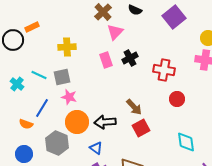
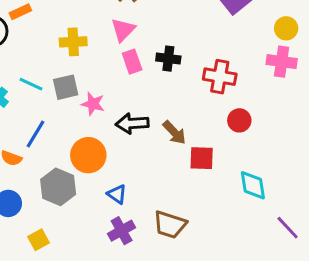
pink triangle: (115, 32) -> (123, 30), moved
black cross: (130, 58) -> (168, 59), turned 35
pink star: (69, 97) -> (93, 104), moved
black arrow: (105, 122) -> (132, 123), moved
red square: (141, 128) -> (202, 158), moved, turned 30

